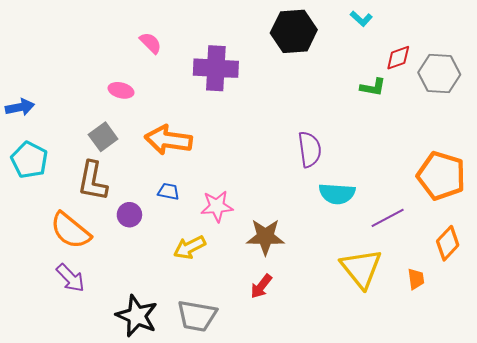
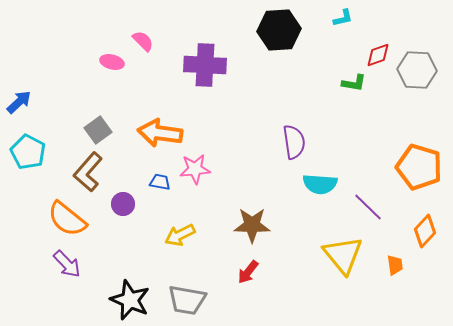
cyan L-shape: (361, 19) -> (343, 18), turned -55
pink ellipse: (121, 90) -> (112, 62), moved
blue arrow: (20, 107) -> (19, 102), turned -32
brown L-shape: (93, 181) -> (88, 172), turned 30
pink star: (217, 206) -> (195, 169), moved
purple line: (388, 218) -> (368, 207), turned 72

